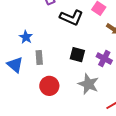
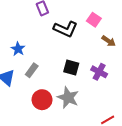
gray rectangle: (39, 58) -> (32, 70), turned 40
gray star: (88, 84) -> (68, 98), moved

